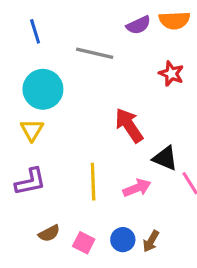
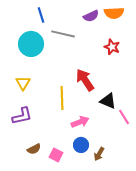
blue line: (35, 31) -> (41, 15), moved
cyan circle: (43, 89) -> (31, 44), moved
yellow line: (93, 182) -> (62, 98), moved
pink arrow: (137, 188) -> (80, 122), moved
blue circle: (123, 240) -> (81, 145), moved

